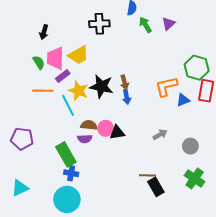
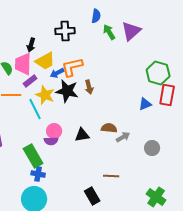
purple triangle: (168, 24) -> (131, 31), size x1.5
black arrow: (44, 32) -> (31, 45), moved
orange L-shape: (166, 86) -> (72, 67), moved
blue arrow: (127, 97) -> (57, 73), moved, turned 72
brown semicircle: (89, 125) -> (109, 128), moved
pink circle: (106, 128) -> (54, 131), moved
green cross: (195, 179) -> (156, 197), moved
black rectangle: (156, 187) -> (92, 196), moved

